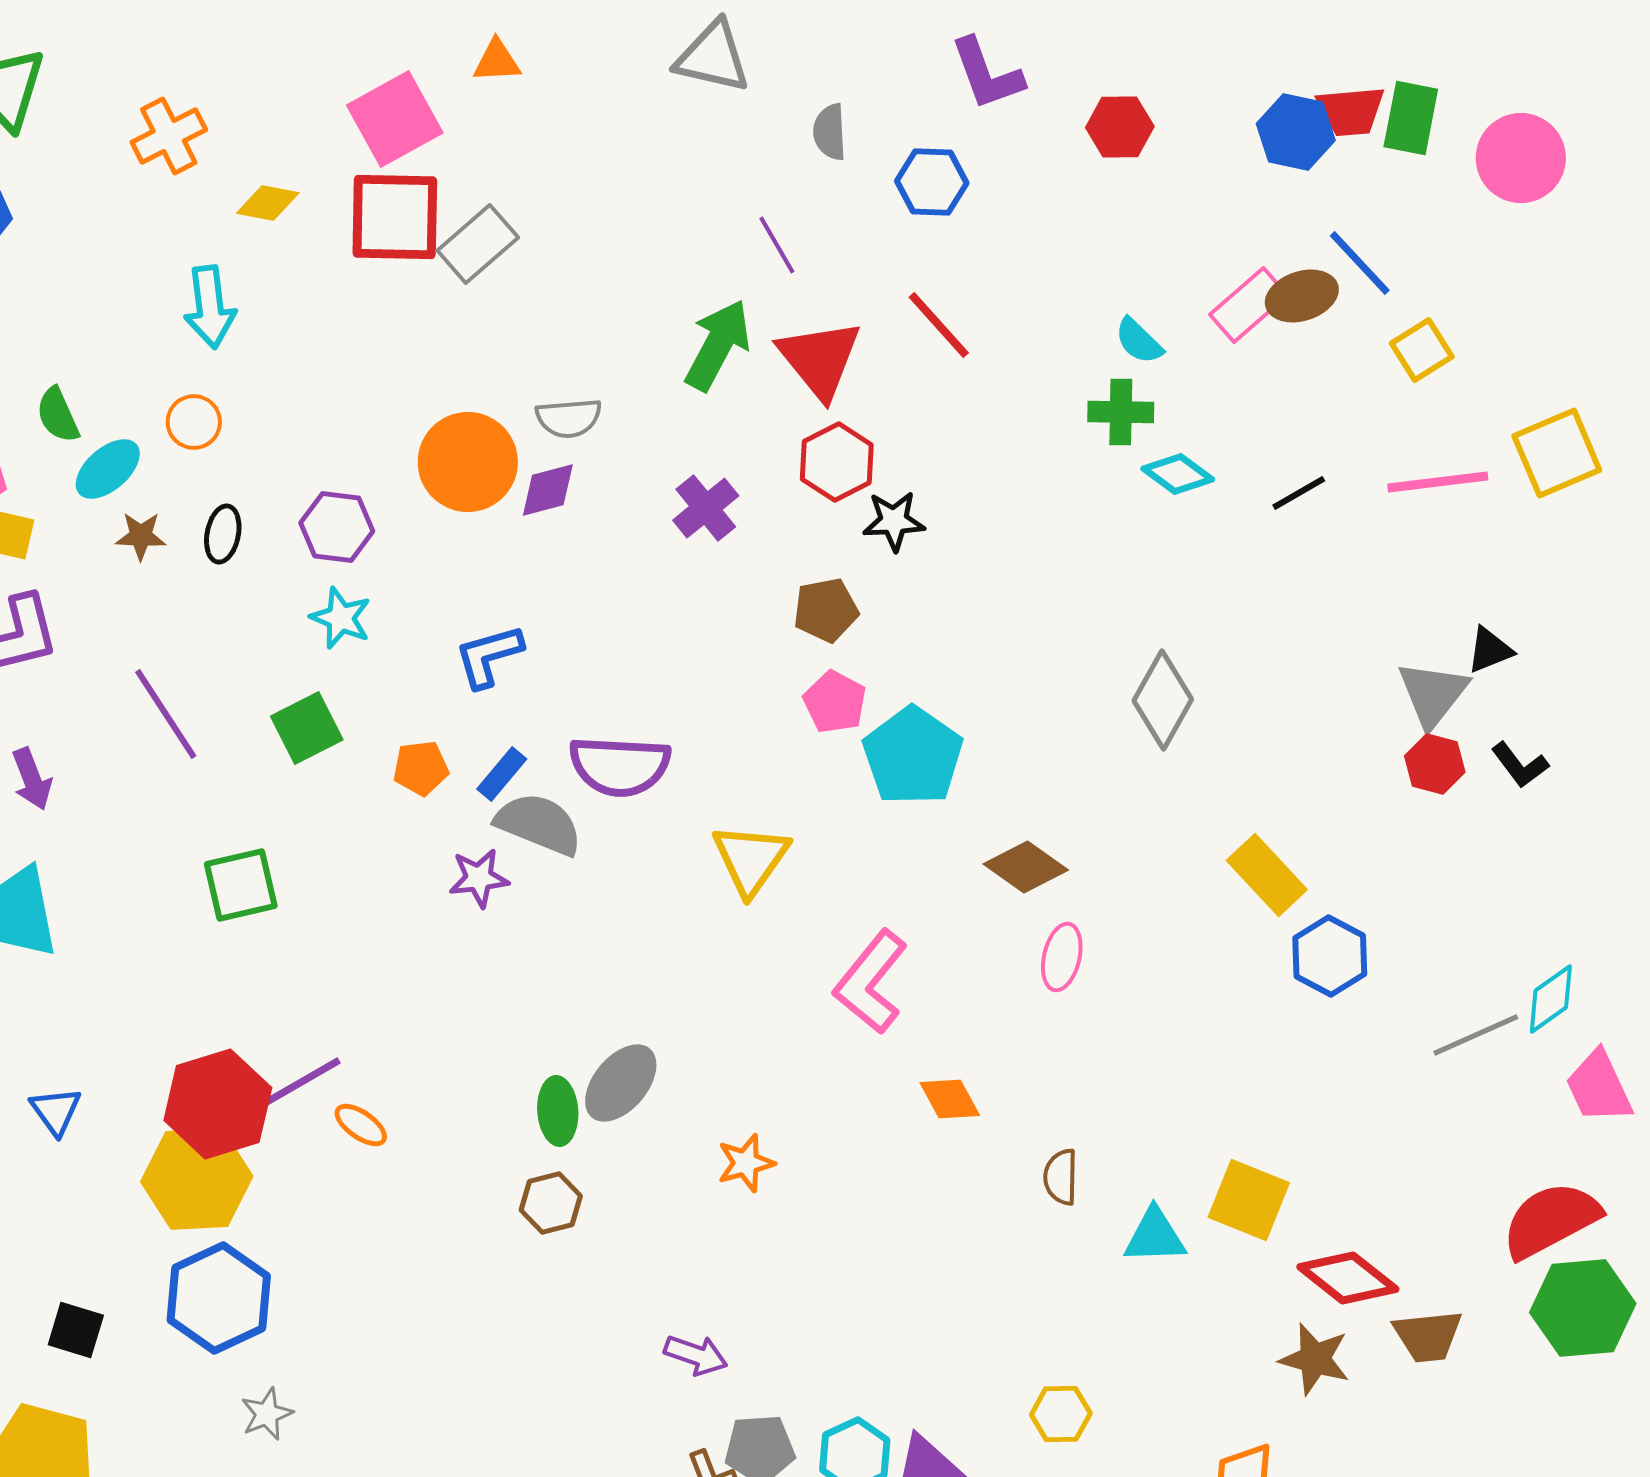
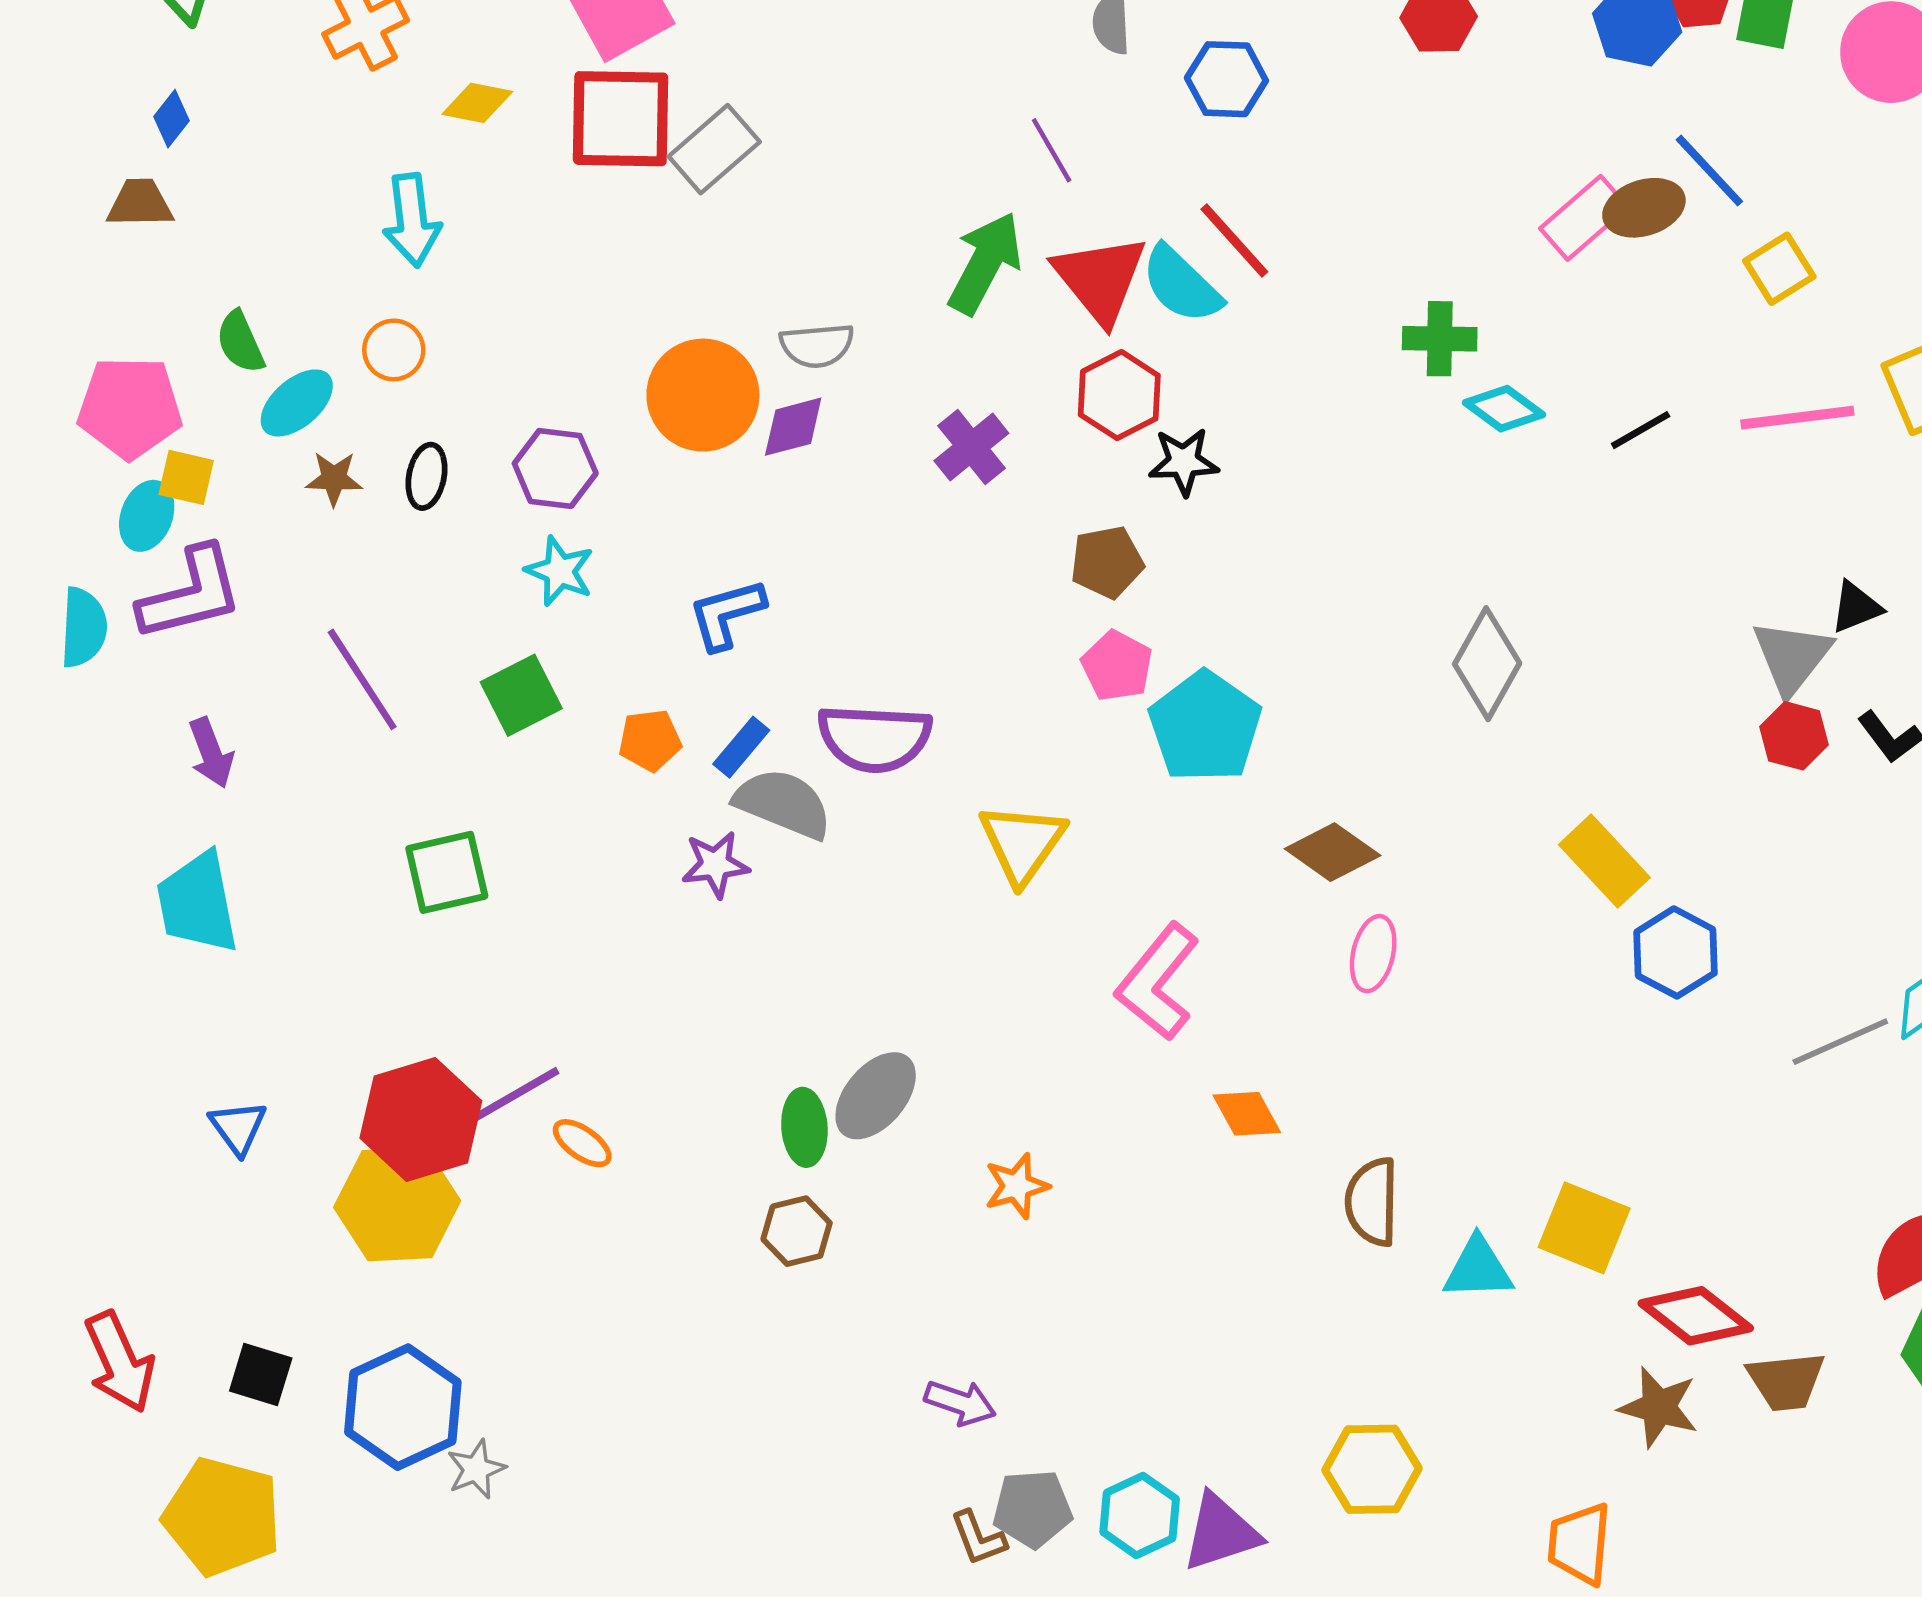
cyan semicircle: (1139, 341) -> (1181, 285), moved, size x1.5
brown semicircle: (1061, 1177) -> (1372, 1202), size x1.4
blue hexagon: (219, 1298) -> (403, 1407), moved
yellow hexagon: (1061, 1414) -> (1372, 1469), size x1.4

